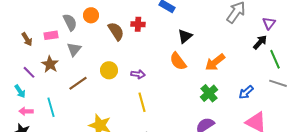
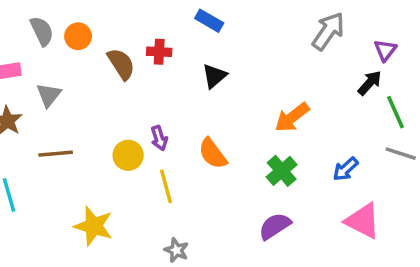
gray semicircle: (70, 22) -> (42, 31), moved
black triangle: (185, 36) -> (214, 76), moved
orange semicircle: (178, 61) -> (213, 154), moved
yellow circle: (109, 70) -> (128, 155), moved
purple arrow: (138, 74) -> (159, 138), turned 64
brown line: (78, 83) -> (56, 154), turned 30

